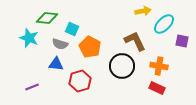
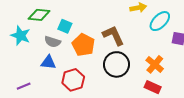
brown L-shape: (135, 41) -> (113, 36), moved
orange cross: (159, 66) -> (155, 64), turned 30

